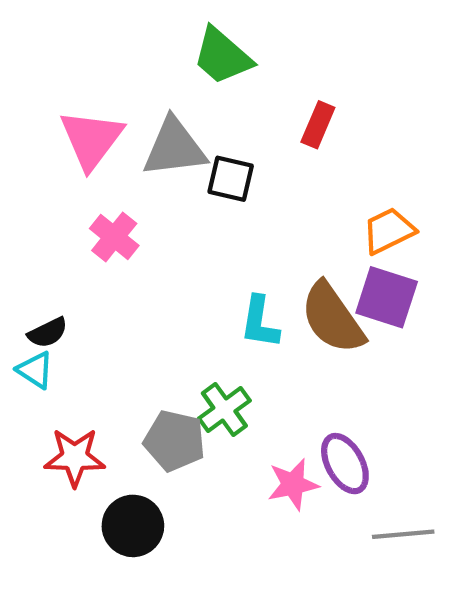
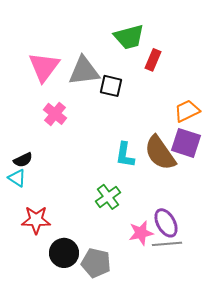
green trapezoid: (222, 56) -> (129, 37), moved, turned -56
gray pentagon: (174, 441) -> (96, 263), moved
gray line: (403, 534) -> (167, 244), moved

